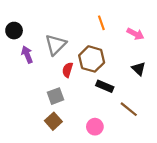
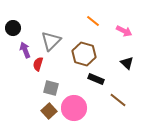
orange line: (101, 23) -> (93, 21), turned -32
red semicircle: (68, 70) -> (38, 64), moved
gray square: (56, 96) -> (51, 88), turned 35
pink circle: (95, 127) -> (74, 108), moved, size x1.6

